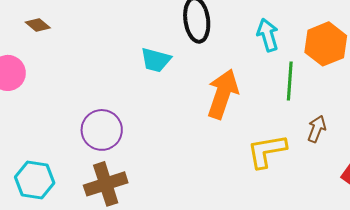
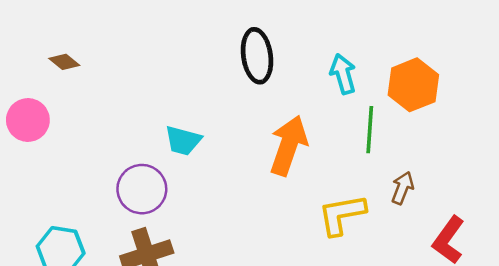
cyan trapezoid: (156, 60) -> (183, 141), moved

